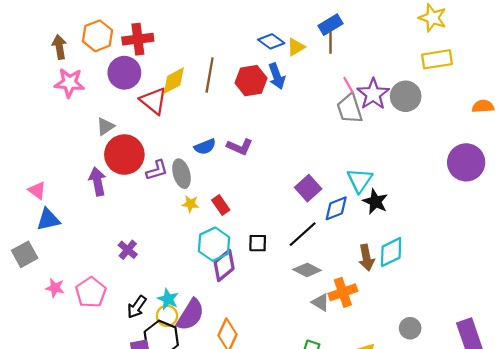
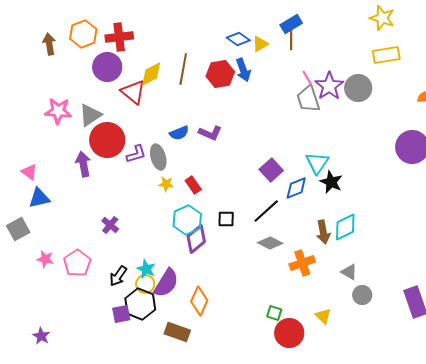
pink star: (69, 83) -> (58, 111), moved
gray triangle: (105, 127) -> (90, 115), size x1.4
gray triangle: (320, 302) -> (349, 272), moved

